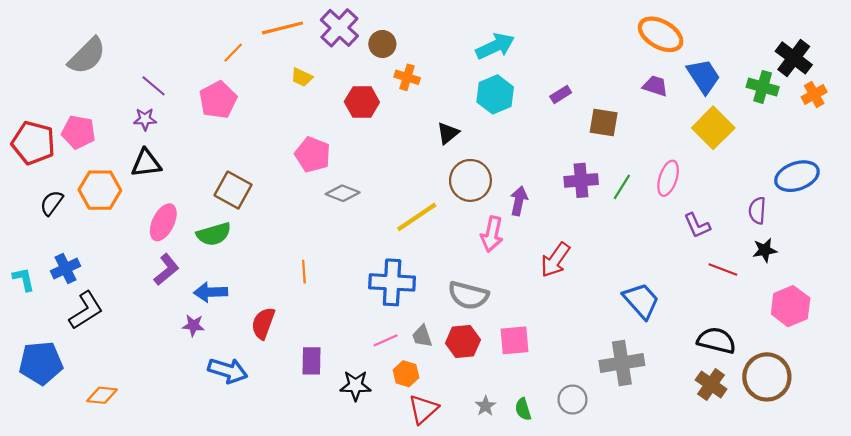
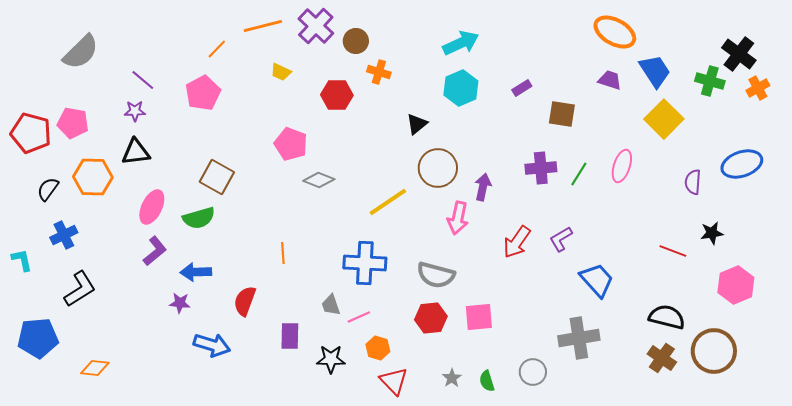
purple semicircle: (757, 210) -> (693, 182), moved
purple L-shape: (697, 226) -> (561, 239), moved, turned 84
blue cross: (66, 268) -> (64, 235), moved
gray trapezoid: (422, 336) -> (331, 305), moved
red triangle: (423, 409) -> (394, 381), turned -32

